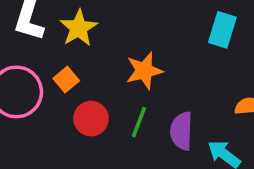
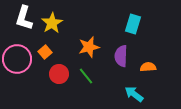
green line: (139, 122) -> (86, 76), turned -60
purple semicircle: (181, 131) -> (121, 56), moved

